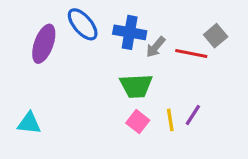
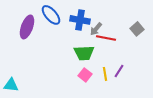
gray square: (216, 36) -> (137, 29), moved
red line: (191, 53) -> (106, 38), moved
cyan triangle: (29, 123) -> (11, 85), moved

